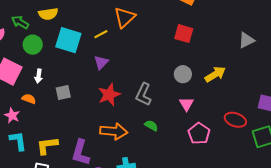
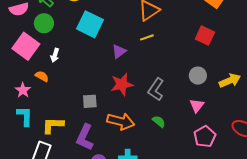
yellow line: (101, 34) -> (147, 37), moved
green circle: (33, 45) -> (44, 23), moved
gray square: (63, 92) -> (90, 101), moved

